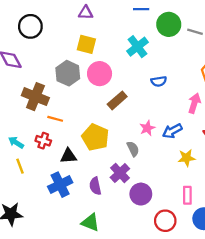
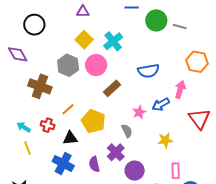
yellow square: (86, 44) -> (84, 40), turned 30
cyan cross: (137, 47) -> (113, 41), moved
blue semicircle: (159, 81) -> (148, 71), size x1.5
orange line: (55, 119) -> (68, 109), moved, turned -56
blue arrow: (172, 131) -> (161, 104), moved
yellow star: (187, 158) -> (165, 140), moved
blue cross: (60, 185) -> (63, 163), turned -35

